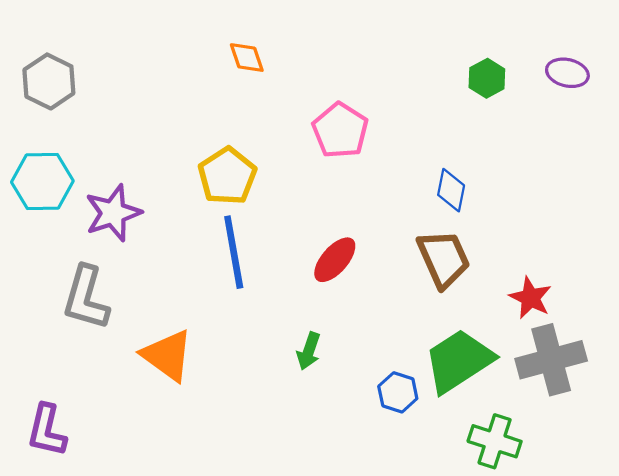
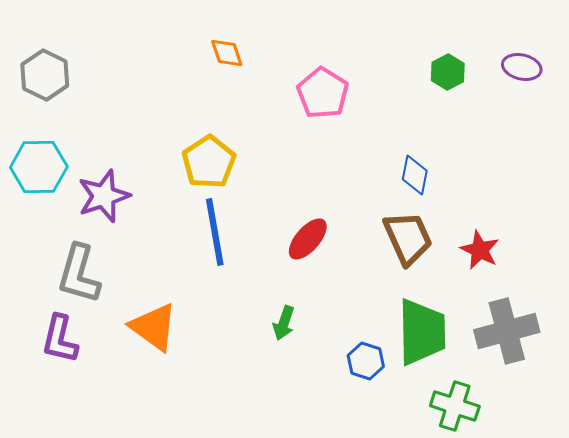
pink pentagon: (340, 130) -> (323, 93), moved
red star: (530, 298) -> (480, 250), moved
green trapezoid: (459, 361) -> (422, 332), turned 122
purple L-shape: (47, 430) -> (60, 339), moved

